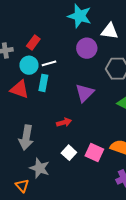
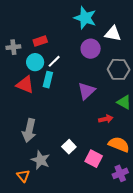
red rectangle: (33, 43) -> (40, 41), turned 32
white line: (49, 63) -> (54, 61), turned -32
red arrow: (64, 122) -> (106, 119), moved
pink square: (94, 152) -> (94, 159), moved

